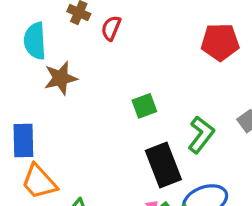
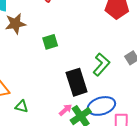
green square: (144, 106) -> (50, 42), moved

